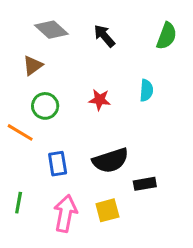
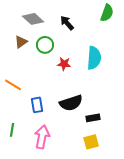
green semicircle: (167, 36) -> (107, 13), moved
cyan semicircle: (146, 90) -> (94, 58), size x1.6
green circle: (45, 106) -> (45, 45), moved
yellow square: (107, 210) -> (91, 142), moved

